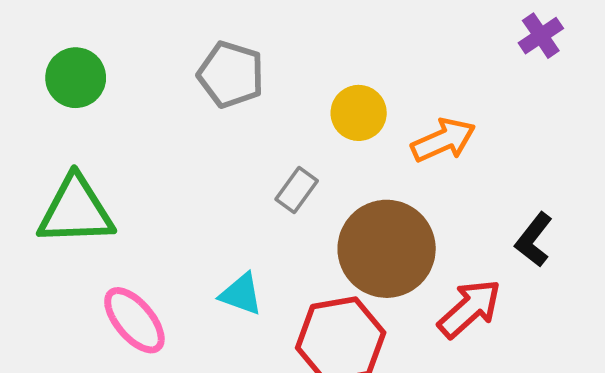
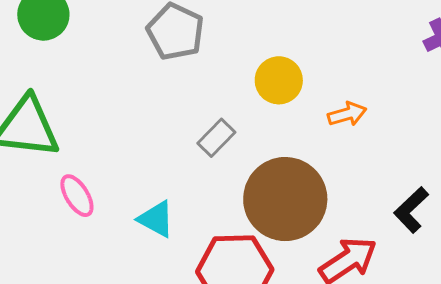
orange arrow: (443, 140) -> (347, 114), size x0.7
pink ellipse: (134, 320) -> (77, 196), moved, size x0.7

